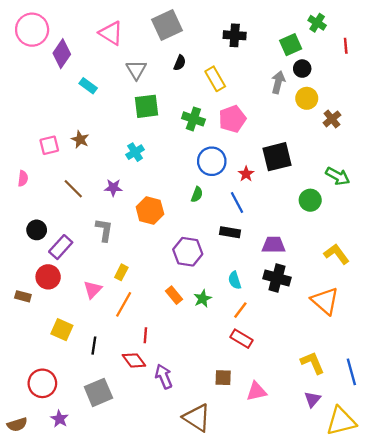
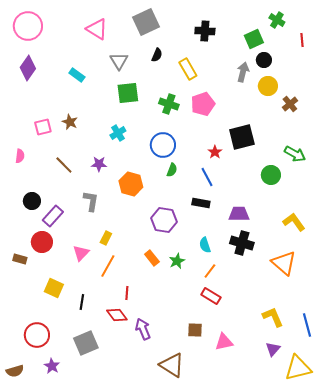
purple diamond: (62, 54) -> (28, 68), moved
blue circle: (212, 161) -> (163, 145), moved

